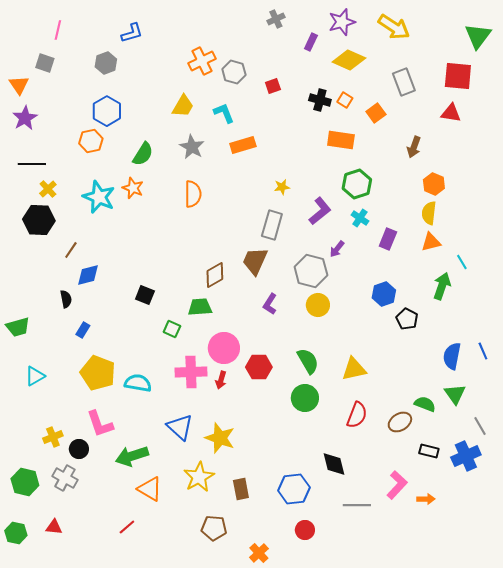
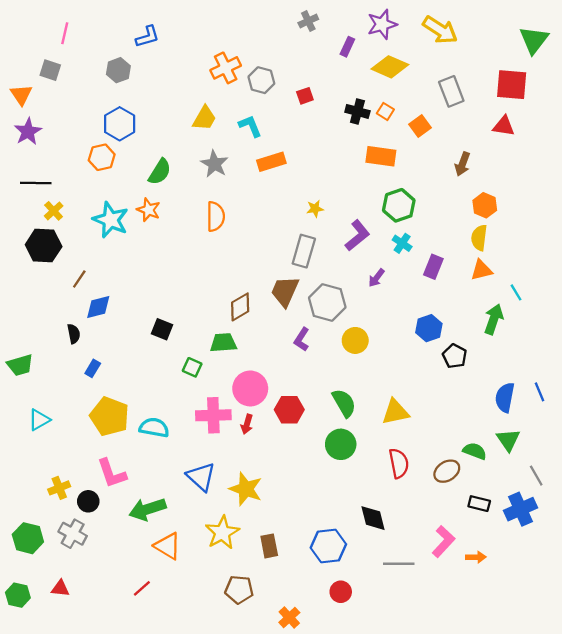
gray hexagon: (311, 271) -> (327, 302), moved
red semicircle: (357, 415) -> (399, 463), turned -32

